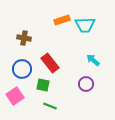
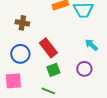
green square: (43, 85) -> (53, 70), moved, turned -32
pink square: (15, 96) -> (13, 81), turned 30

